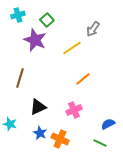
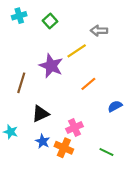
gray arrow: (93, 29) -> (99, 31), turned 56
purple star: (35, 40) -> (51, 66), moved
pink cross: (74, 110) -> (75, 128), moved
blue semicircle: (108, 124) -> (115, 106), moved

